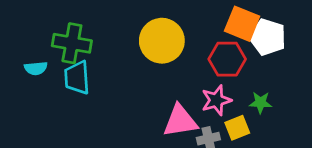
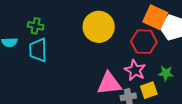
green cross: (72, 43) -> (36, 26), size x0.6
pink star: (216, 100) -> (135, 70), turned -30

